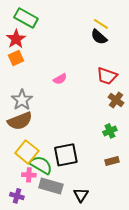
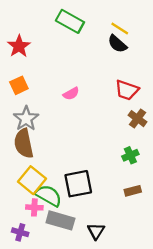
green rectangle: (26, 18) -> (70, 21), moved
orange square: (16, 58) -> (19, 85), moved
brown semicircle: (20, 121) -> (24, 143), turned 100

